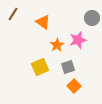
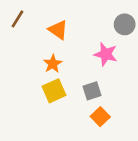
pink star: (78, 40) -> (106, 54), turned 30
orange star: (57, 45) -> (53, 64), moved

